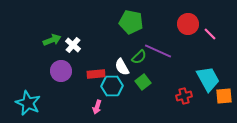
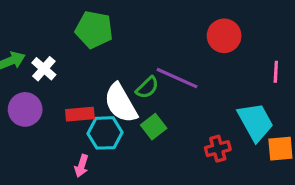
green pentagon: (131, 22) -> (94, 30), moved
pink line: (210, 34) -> (276, 72), moved, turned 48
white semicircle: (122, 67) -> (121, 103), size x1.5

